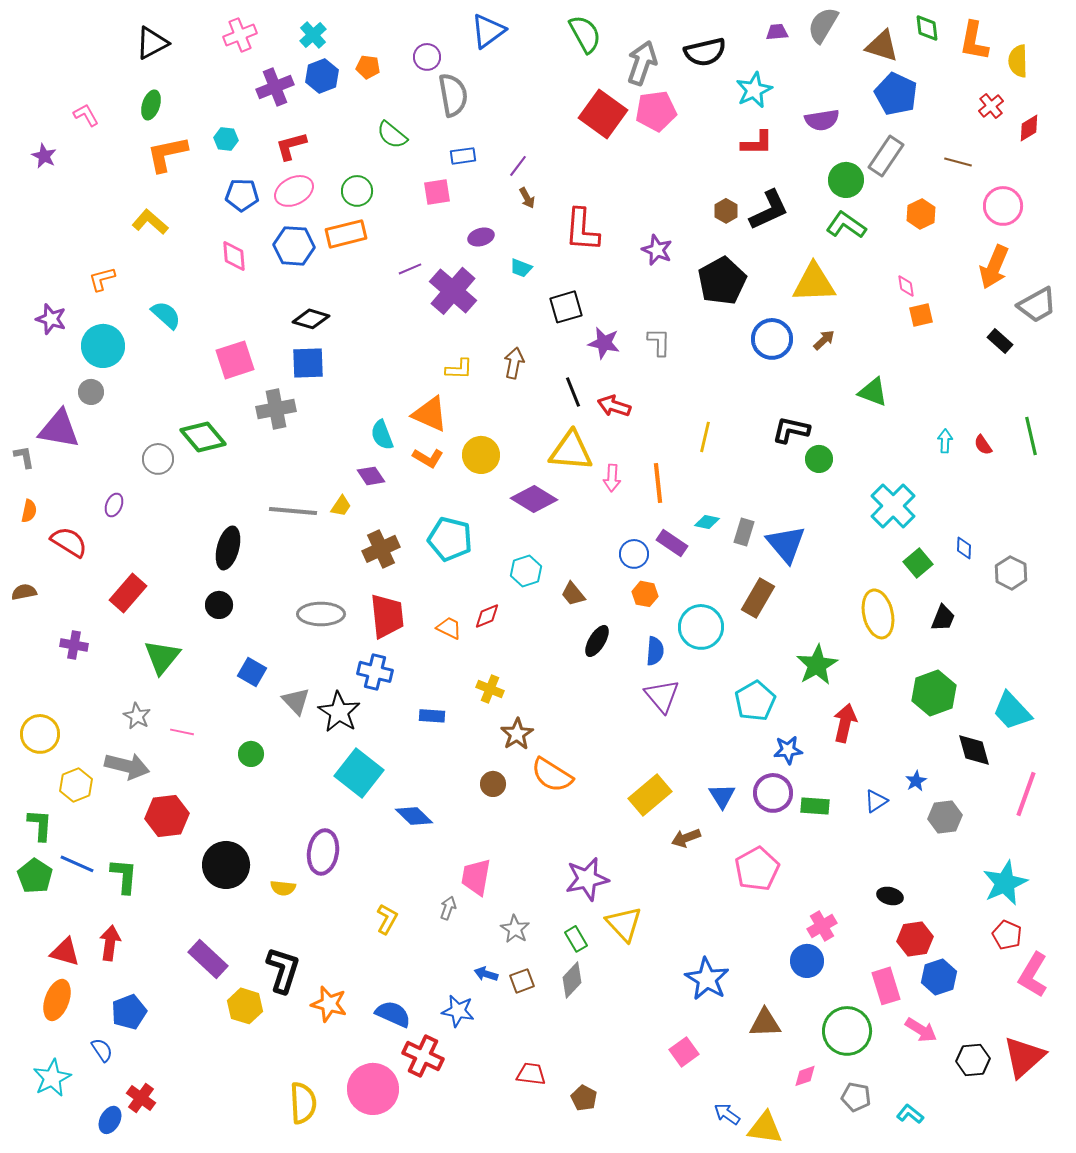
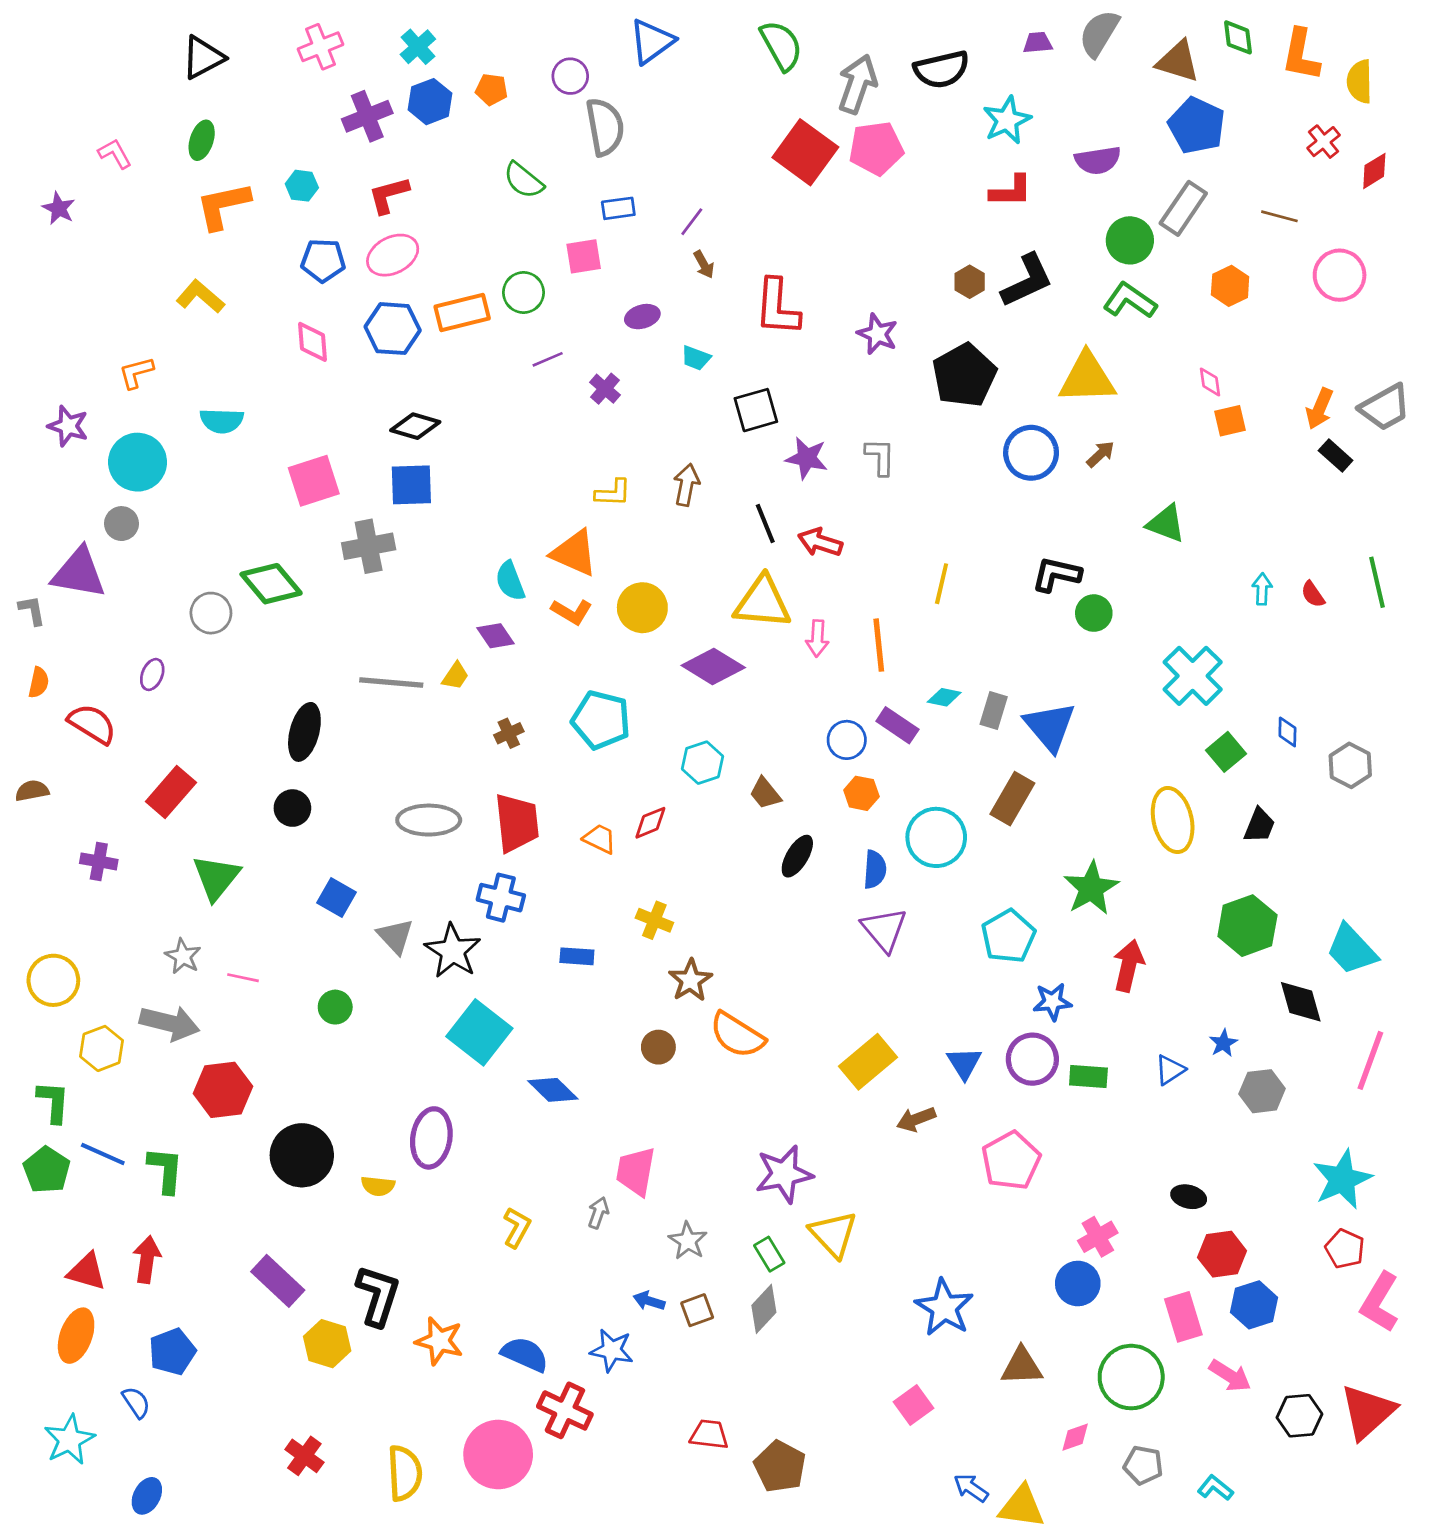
green circle: (357, 191) -> (524, 292), moved
orange arrow: (994, 267) -> (1320, 409), moved, size x0.7
purple cross: (453, 291) -> (605, 389), size x0.5
cyan semicircle: (166, 315) -> (222, 421), turned 140
brown cross: (381, 549) -> (509, 733), size x0.6
red cross: (141, 1098) -> (304, 1456), moved
brown pentagon: (584, 1098) -> (780, 1466), size x1.5

